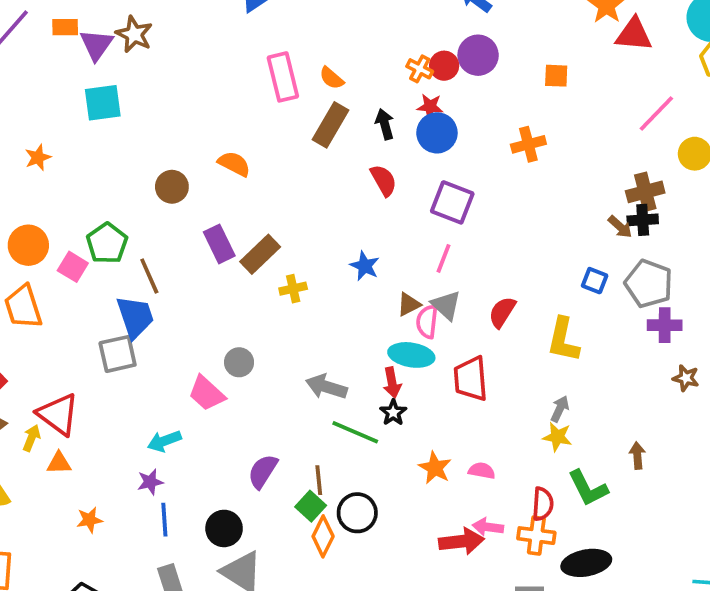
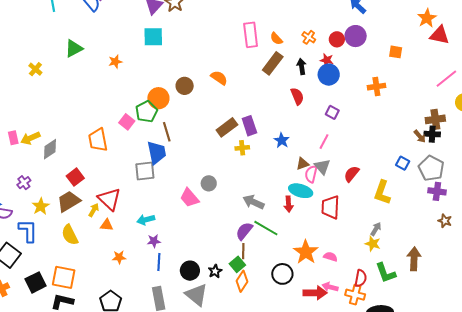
orange cross: (420, 69) -> (309, 37), moved
purple square: (452, 202) -> (332, 112), size x0.6
purple rectangle: (219, 244) -> (249, 126), moved
orange circle: (28, 245) -> (158, 98), moved
black star: (393, 413) -> (215, 271), moved
cyan arrow: (164, 441) -> (146, 220), moved
brown arrow: (637, 456) -> (414, 259), size x1.6
orange star: (435, 468) -> (306, 252), size x1.4
purple semicircle: (263, 471) -> (244, 231), moved
black circle: (357, 513) -> (282, 274), moved

